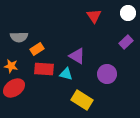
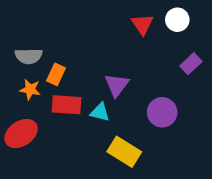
white circle: (128, 13) -> (177, 20), moved
orange rectangle: (37, 49) -> (56, 74), turned -32
purple triangle: (77, 56) -> (117, 85), turned 36
orange star: (11, 66) -> (30, 90), moved

